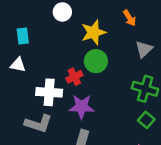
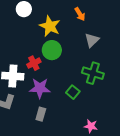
yellow star: (94, 32) -> (50, 26), turned -30
green square: (146, 120) -> (73, 92), moved

